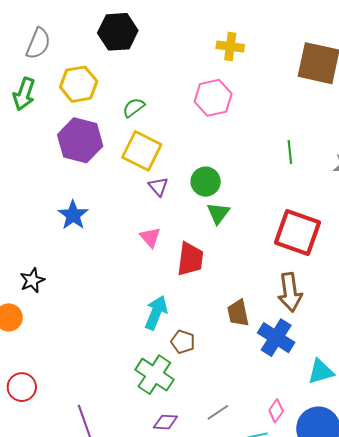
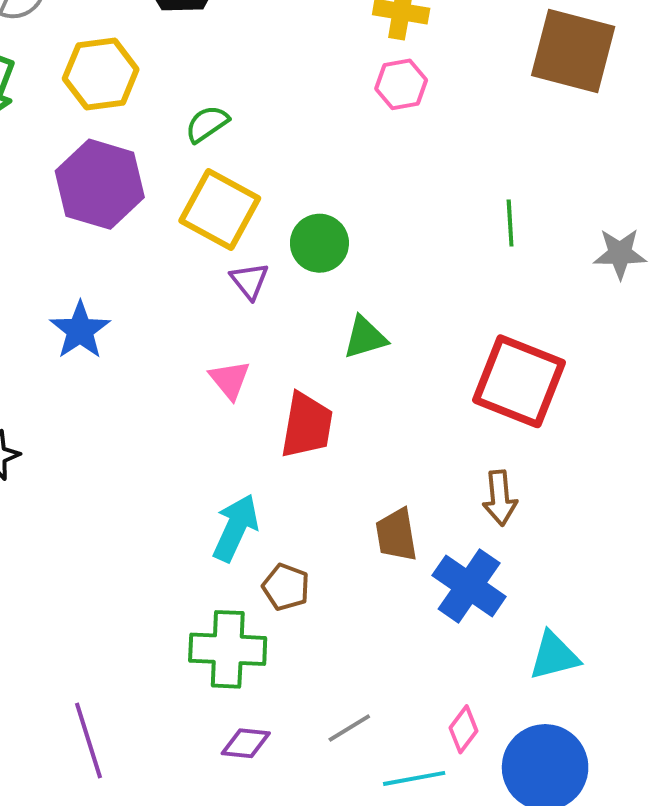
pink hexagon: (213, 98) -> (401, 84), moved, size x0.7
green circle: (206, 182) -> (319, 243), moved
green triangle: (218, 213) -> (365, 337), turned 35
brown arrow: (290, 292) -> (500, 498), size x0.7
green cross: (154, 375) -> (228, 649), turned -33

